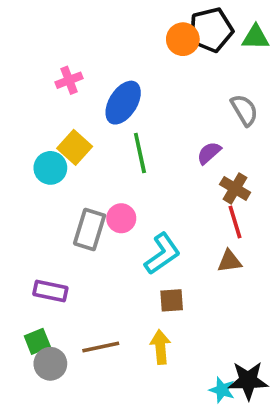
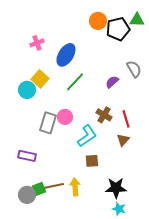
black pentagon: (211, 30) -> (118, 29), moved
gray semicircle: (244, 110) -> (134, 69), moved
green line: (140, 153) -> (75, 82), turned 55
brown cross: (235, 188) -> (104, 115), moved
brown triangle: (229, 261) -> (123, 140), turned -40
green square: (37, 341) -> (39, 189), moved
yellow arrow: (160, 347) -> (75, 187), moved
black star: (248, 381) -> (116, 188), moved

